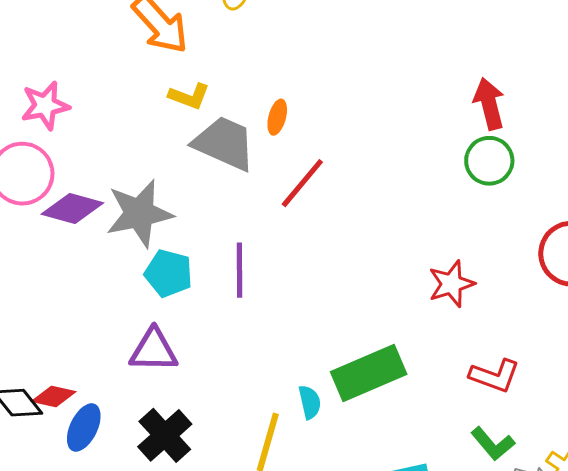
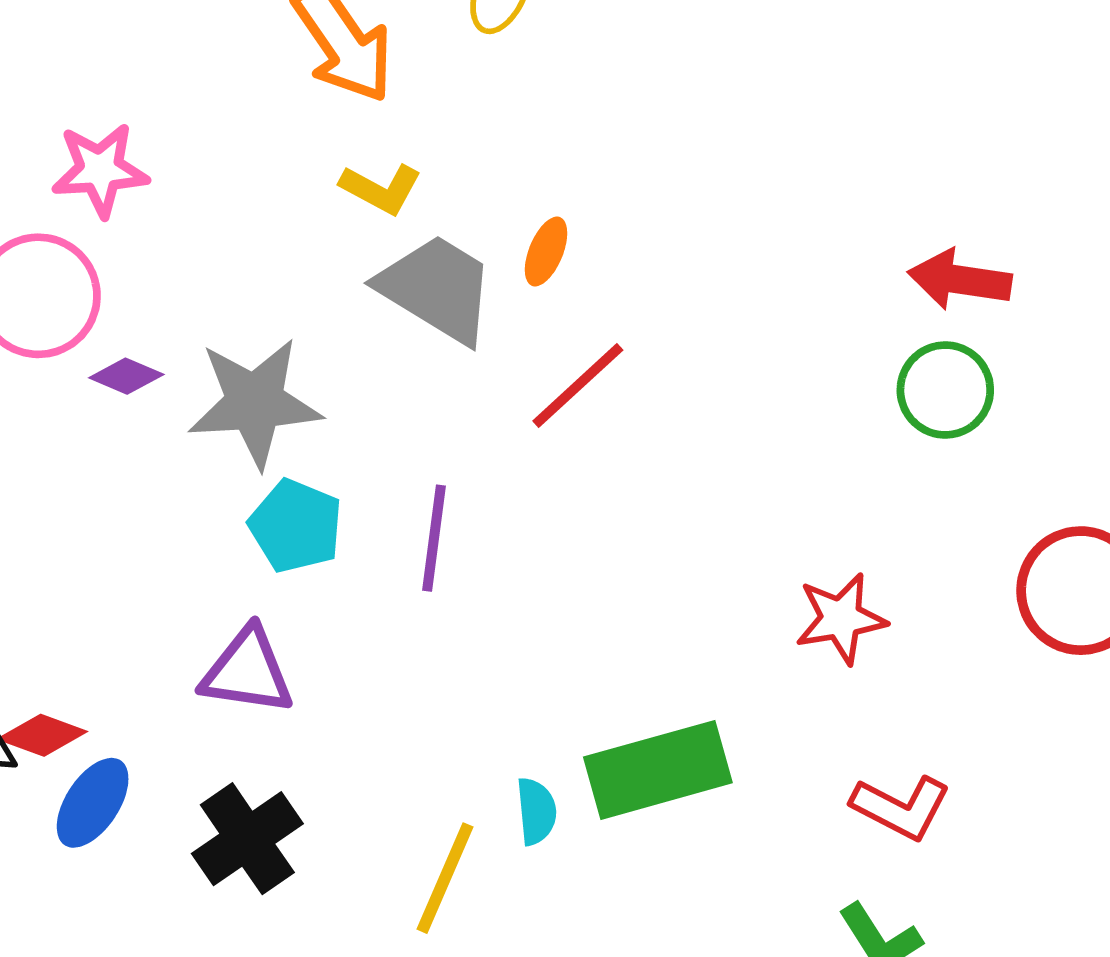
red arrow: (489, 104) -> (960, 280), turned -75
purple diamond: (72, 208) -> (126, 376), size x0.6

